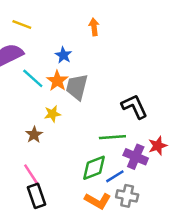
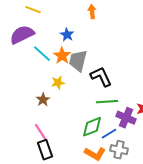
black L-shape: (134, 107) -> (101, 77), moved

